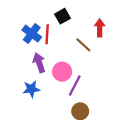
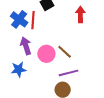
brown line: (83, 45) -> (65, 52), moved
purple line: (75, 86) -> (68, 73), moved, turned 48

